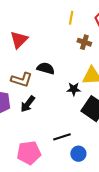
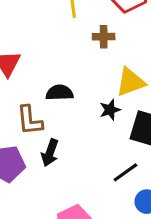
brown L-shape: (22, 80) -> (30, 120), turned 85
black line: (62, 137) -> (125, 172), moved

